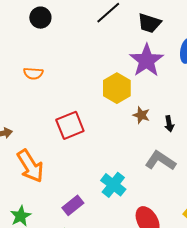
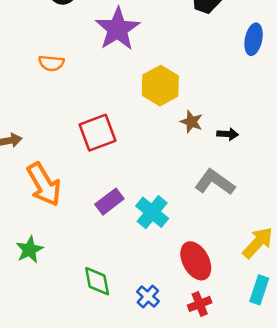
purple star: (147, 60) -> (118, 29), moved
black arrow: (169, 124) -> (228, 134), turned -77
purple rectangle: (73, 205) -> (109, 202), moved

